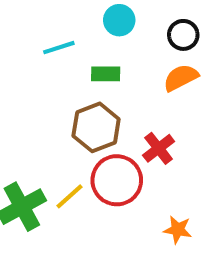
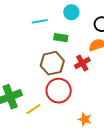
red cross: (159, 148) -> (82, 63), moved
yellow line: (70, 196) -> (33, 109), moved

